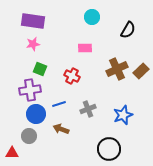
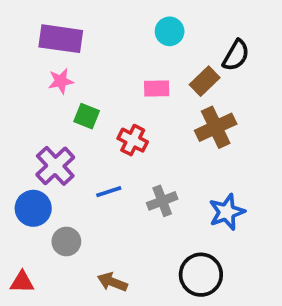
green square: (40, 69) -> (87, 116), moved
brown rectangle: (141, 71) -> (205, 81), moved
purple cross: (30, 90) -> (55, 166), turned -35
blue circle: (36, 114) -> (33, 208), moved
brown arrow: (61, 129) -> (112, 282), moved
gray circle: (29, 136) -> (66, 241), moved

